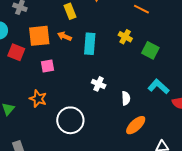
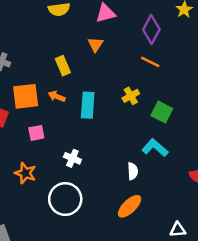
yellow cross: (125, 37) -> (131, 96), turned 32
white cross: (99, 84) -> (72, 158), moved
cyan L-shape: (158, 87) -> (155, 148), moved
orange ellipse: (136, 125) -> (130, 206), moved

